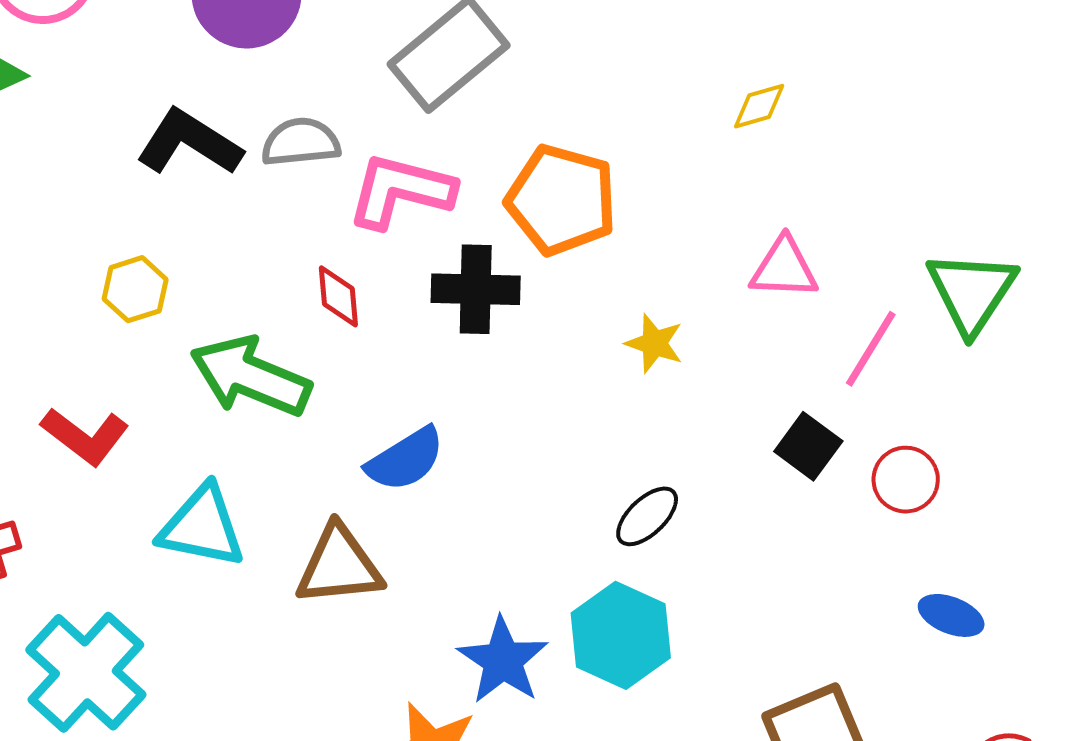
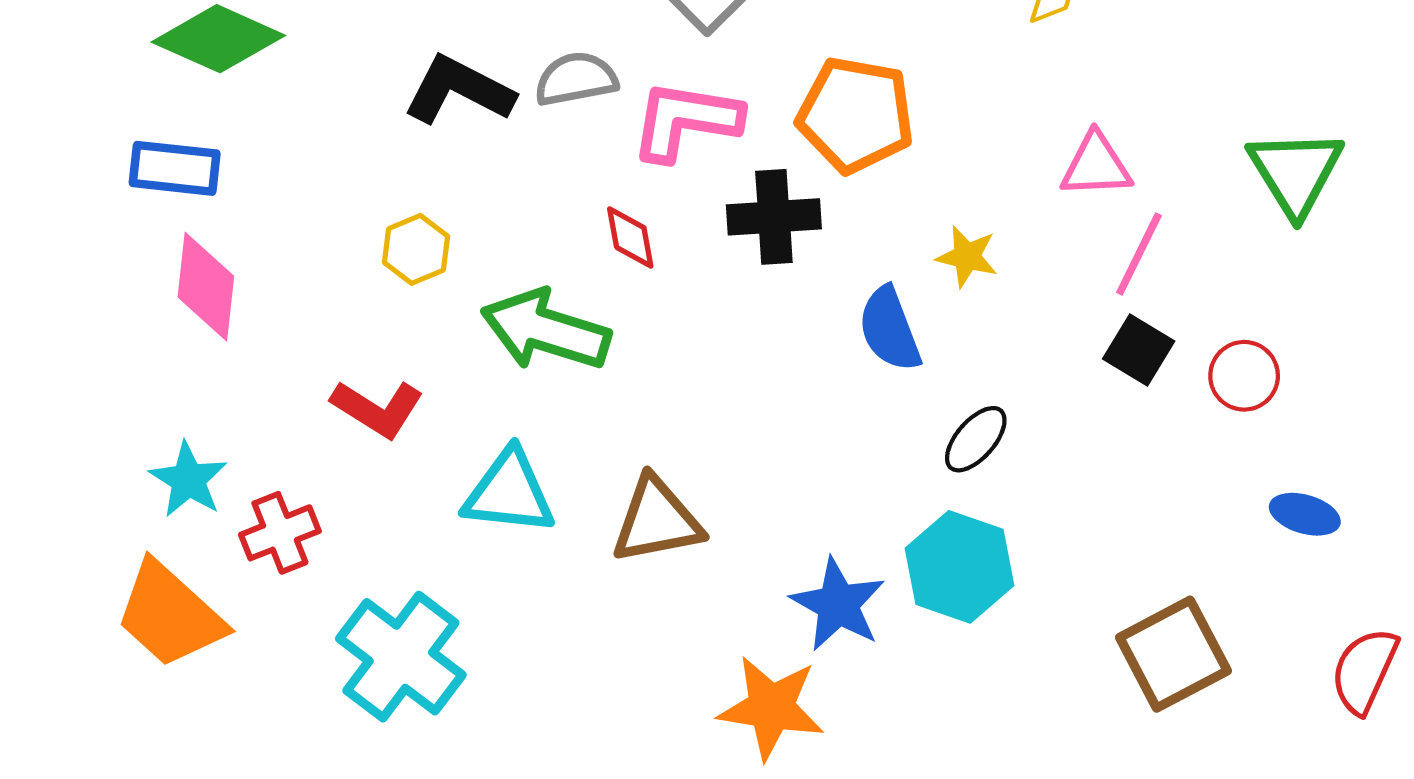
pink line: (871, 349) -> (1139, 254), moved
blue semicircle: (405, 459) -> (890, 329), moved, turned 106

